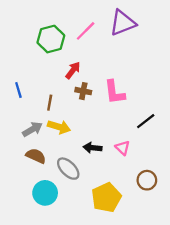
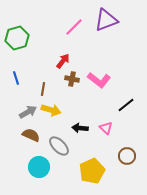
green hexagon: (51, 39) -> (17, 38), moved
pink L-shape: (114, 92) -> (99, 80), turned -45

